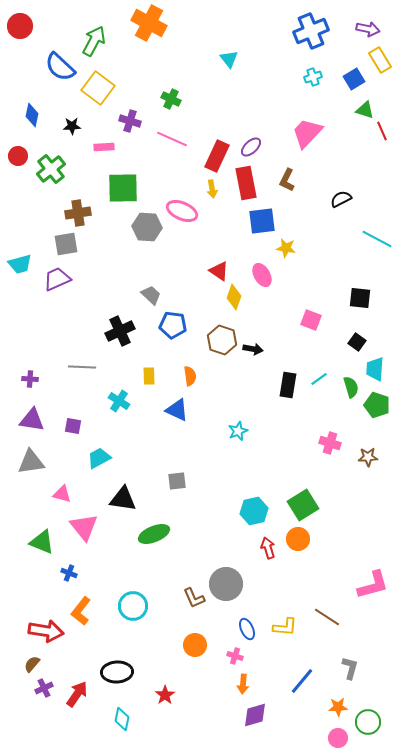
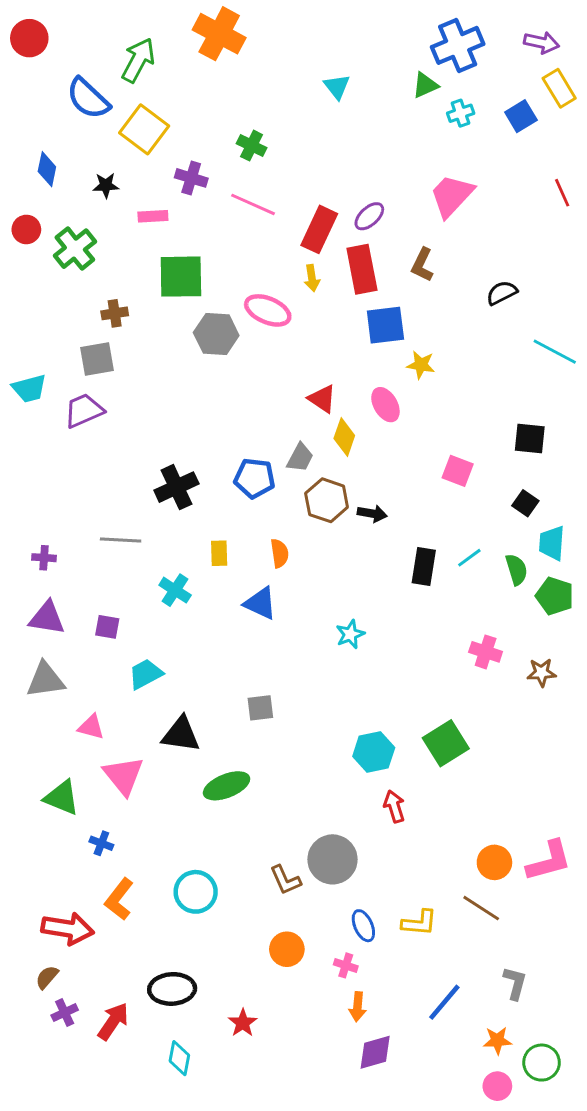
green triangle: (365, 110) -> (425, 85), moved, turned -42
brown cross: (78, 213) -> (115, 313), size x0.7
gray trapezoid: (151, 295) -> (300, 458), moved, turned 75
orange circle: (298, 539) -> (494, 862), moved

